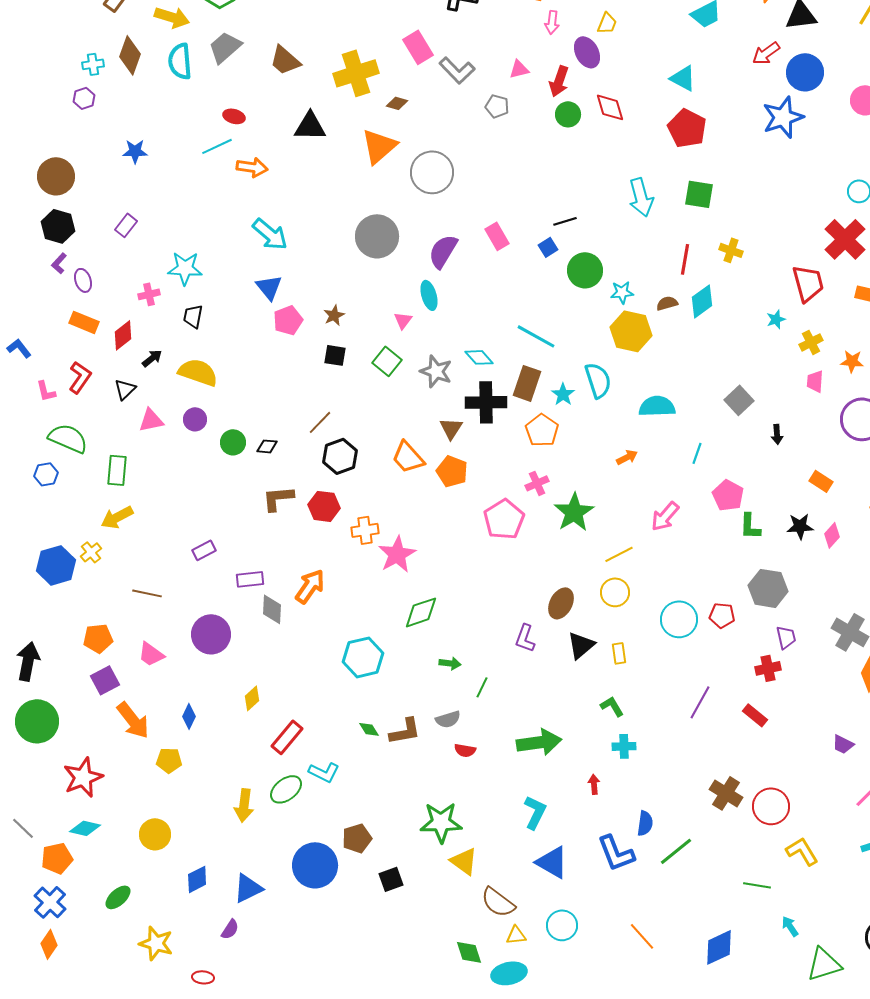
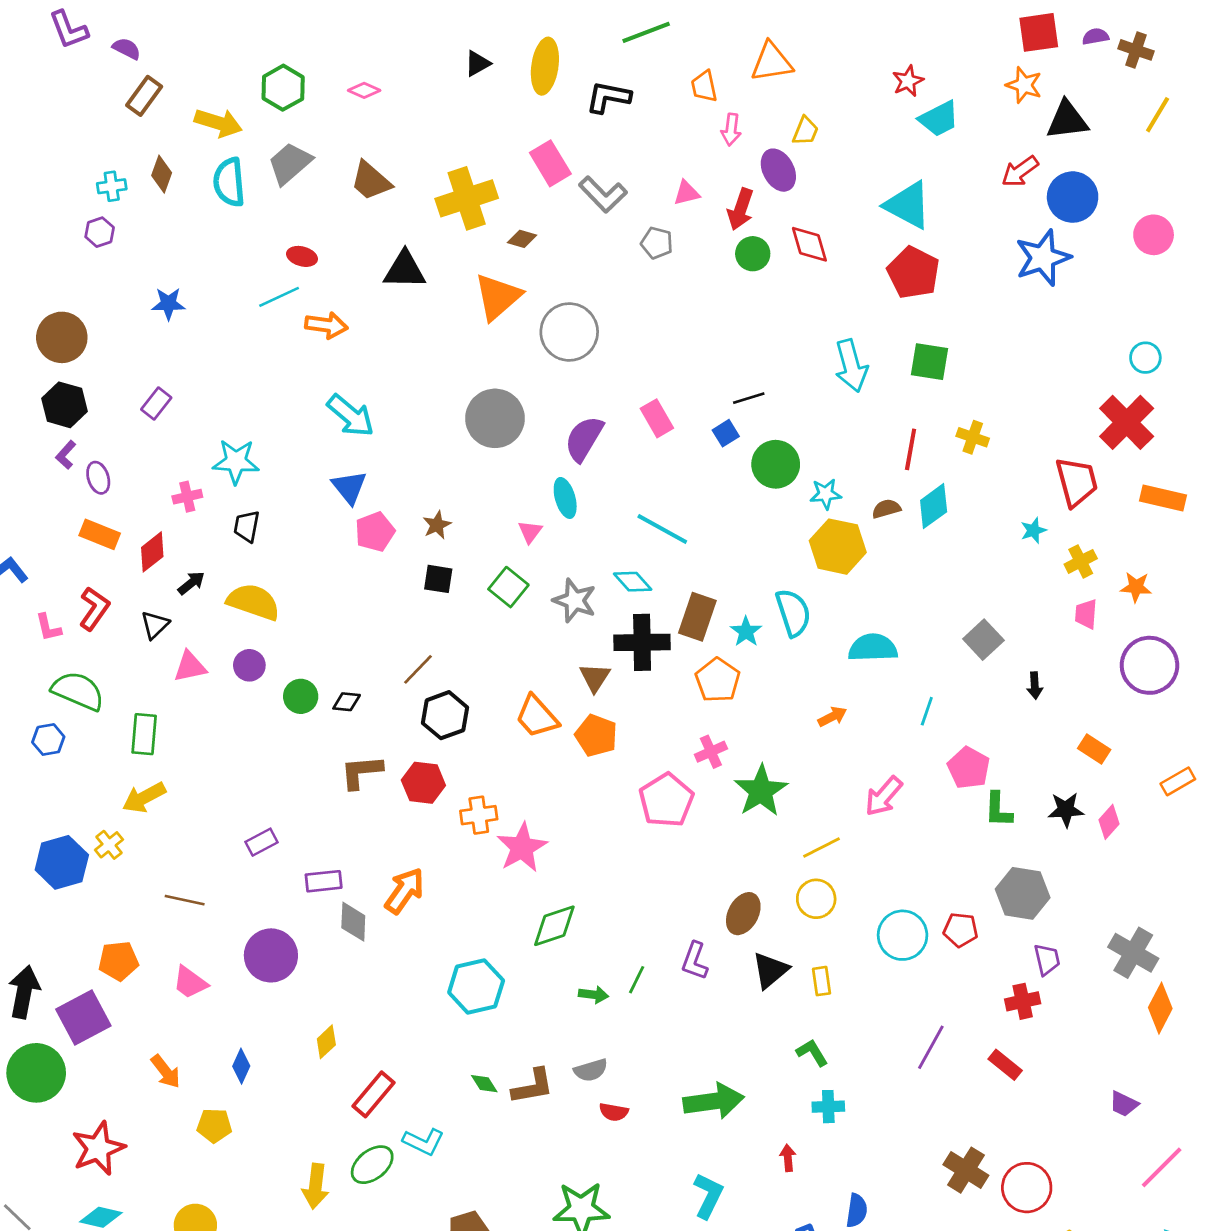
brown diamond: (130, 55) -> (162, 174), size x0.7
cyan triangle: (683, 78) -> (908, 205), size x1.4
cyan line: (536, 336) -> (662, 529), moved
purple square: (105, 680) -> (83, 1018), moved, size x1.4
green line: (482, 687) -> (637, 980), moved
orange arrow: (133, 720) -> (166, 1072), size x0.7

